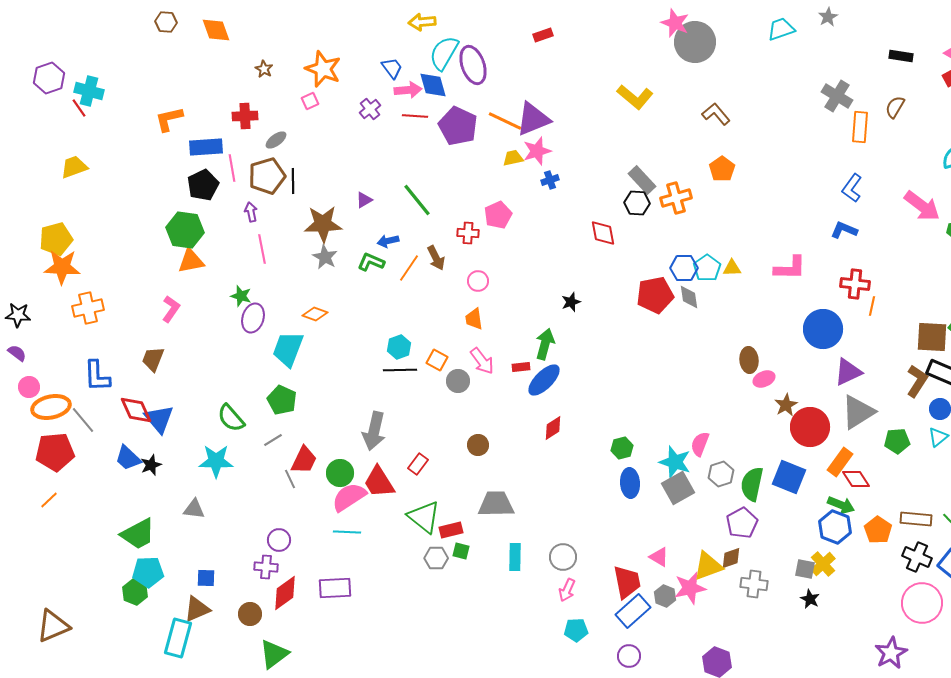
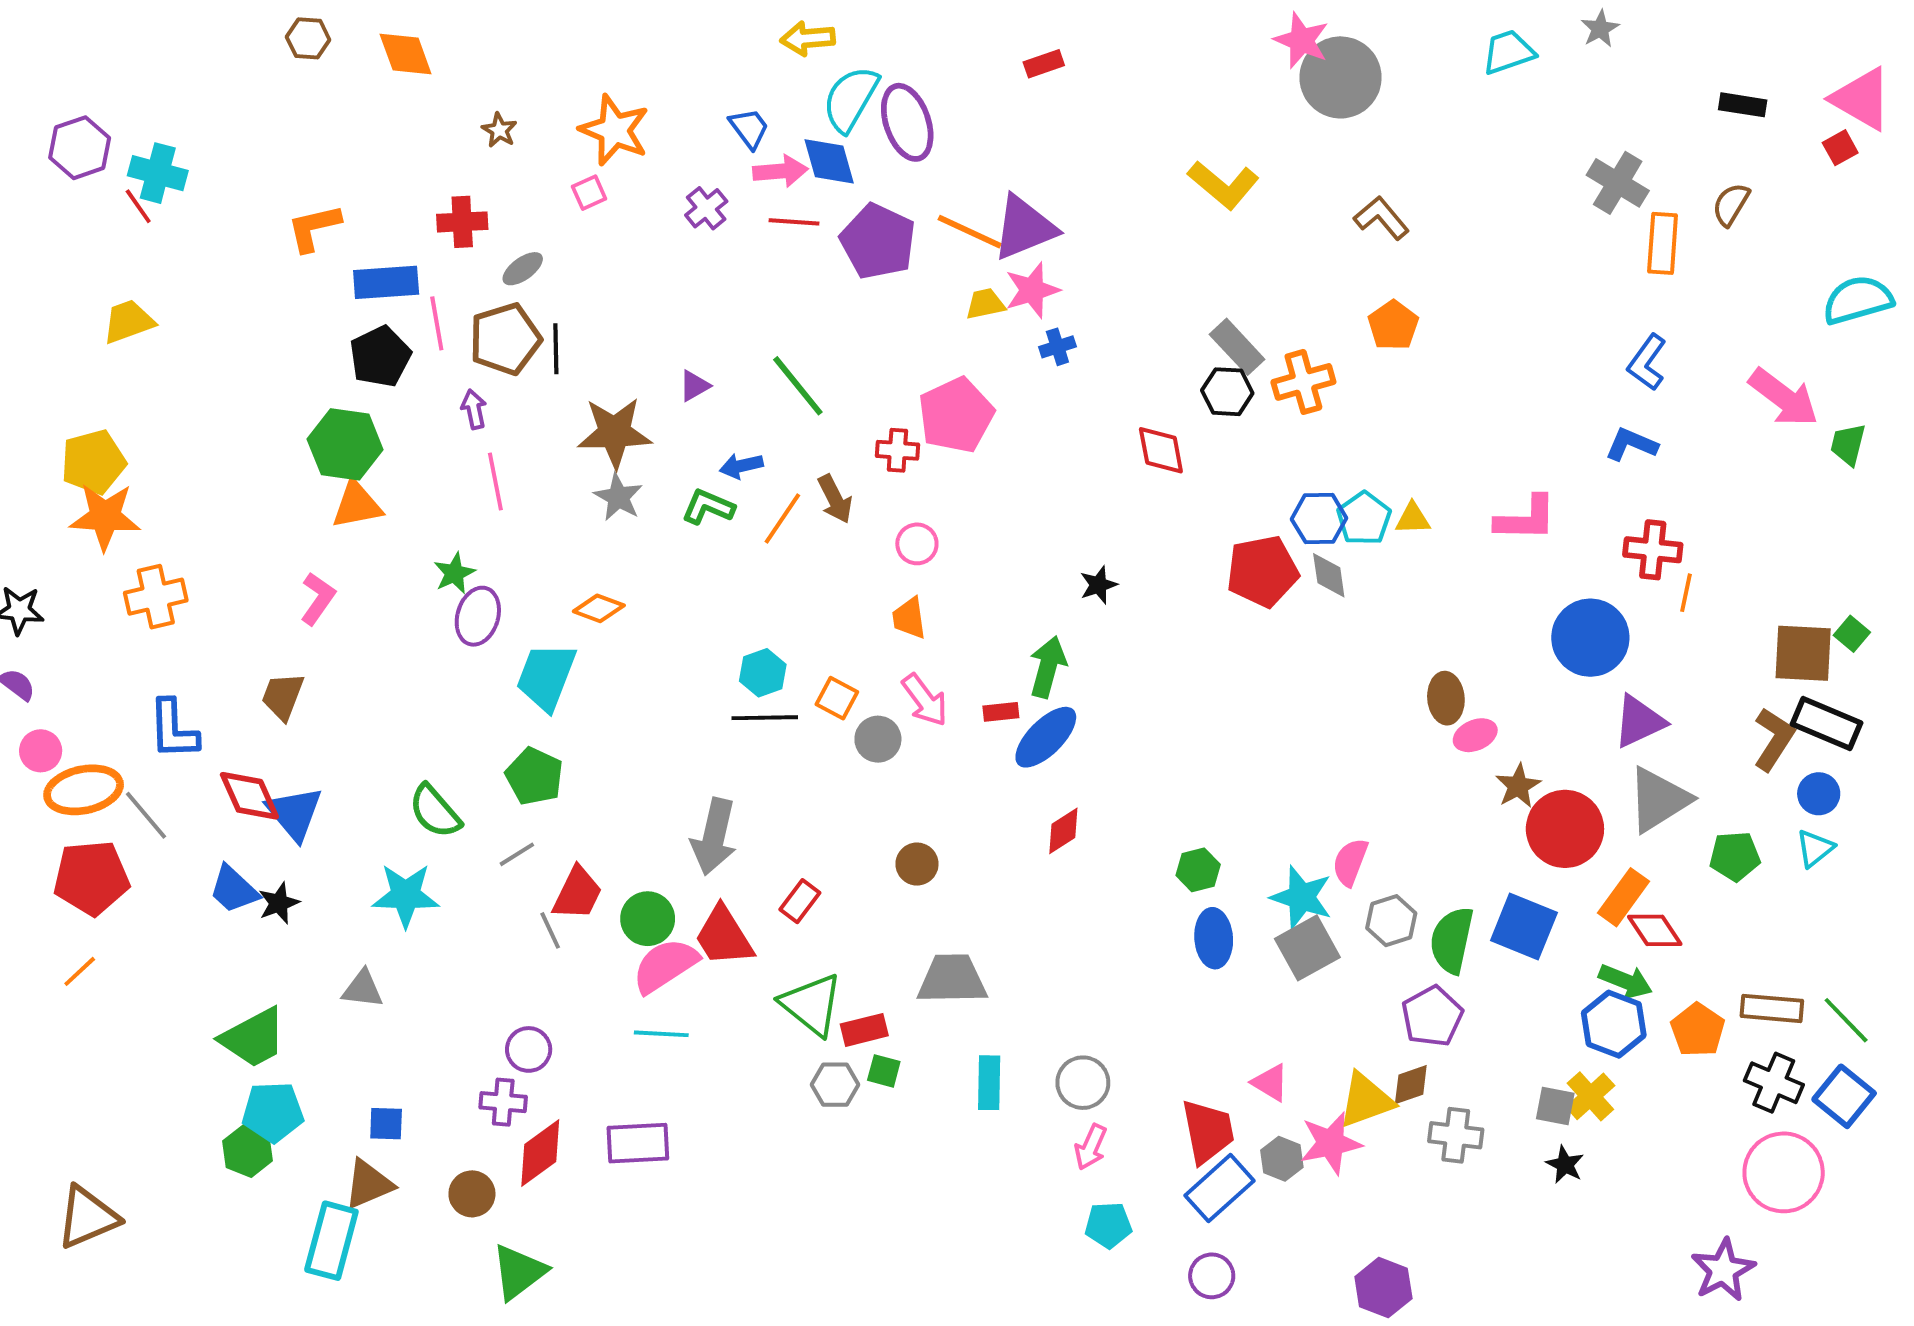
pink pentagon: (498, 215) -> (956, 415), size x1.4
green star: (241, 296) -> (454, 573), turned 30

